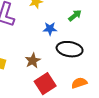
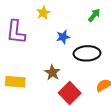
green arrow: (75, 15) -> (94, 15), moved

